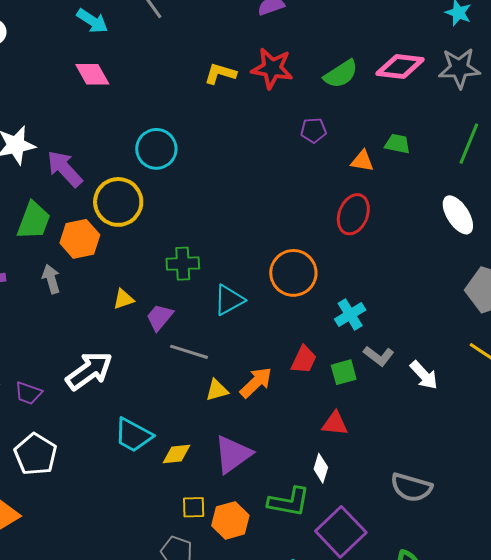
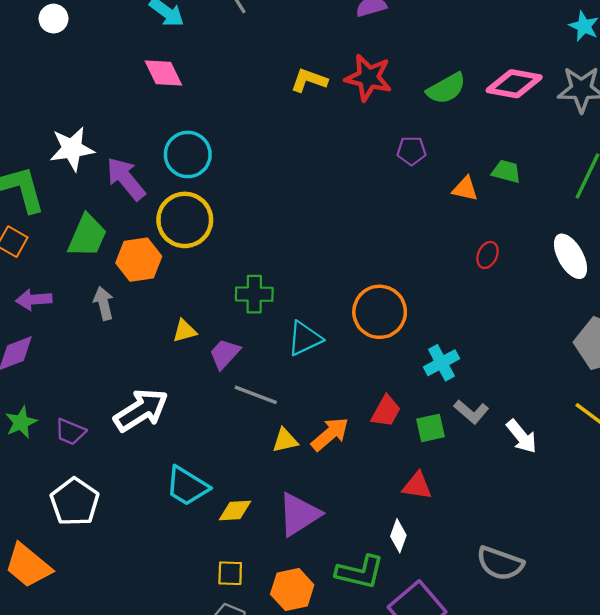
cyan circle: (156, 149) -> (188, 155), moved
red ellipse: (353, 214) -> (487, 255), moved, size x0.6
yellow square: (194, 507) -> (230, 573), moved

